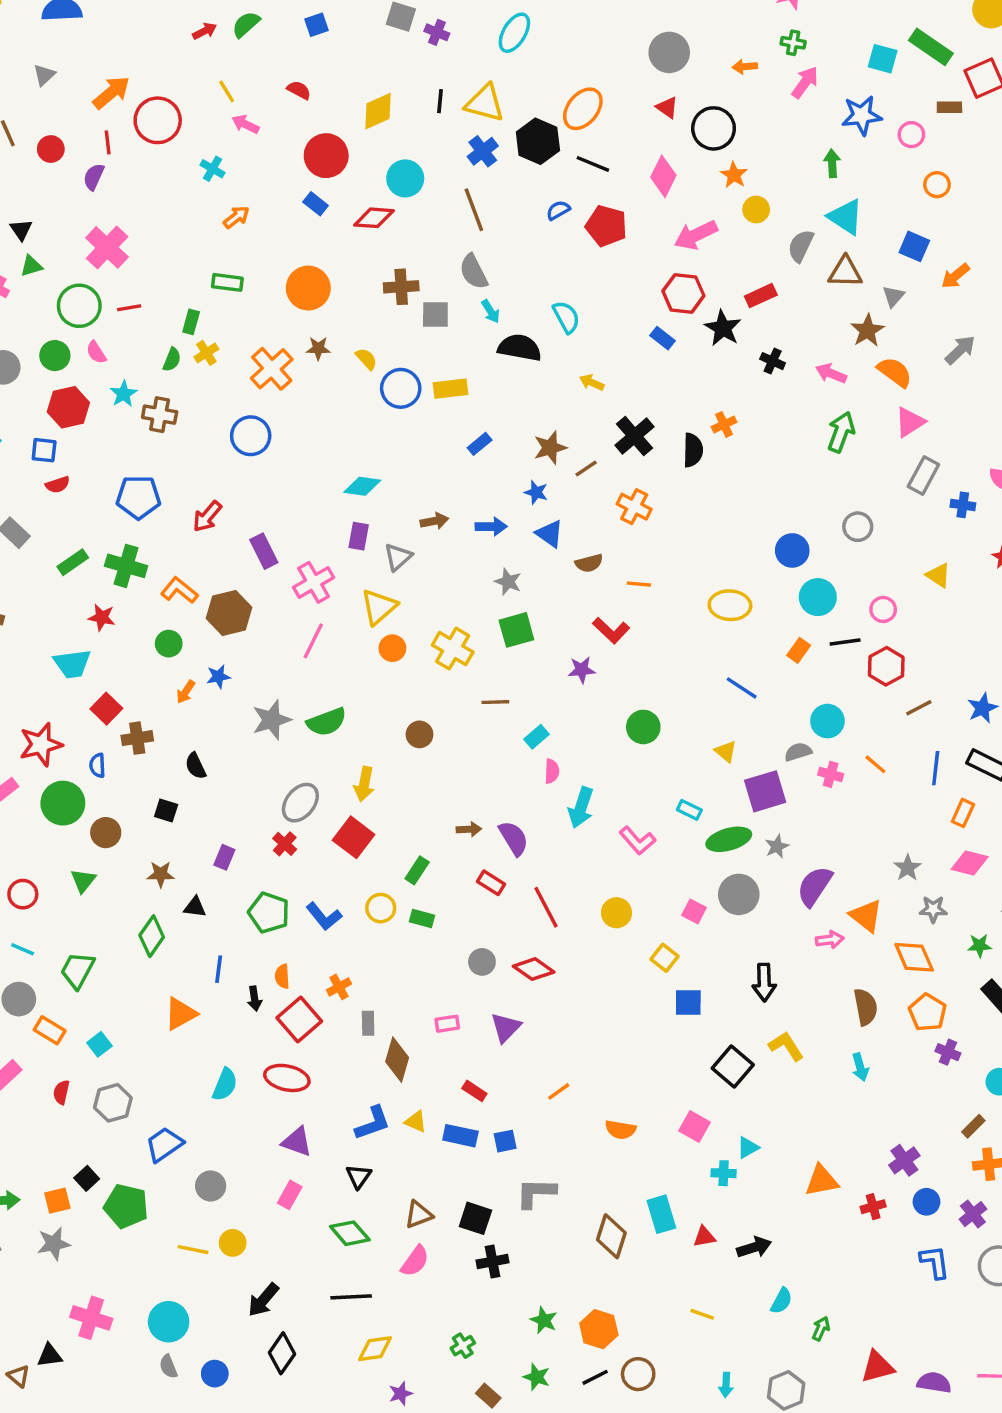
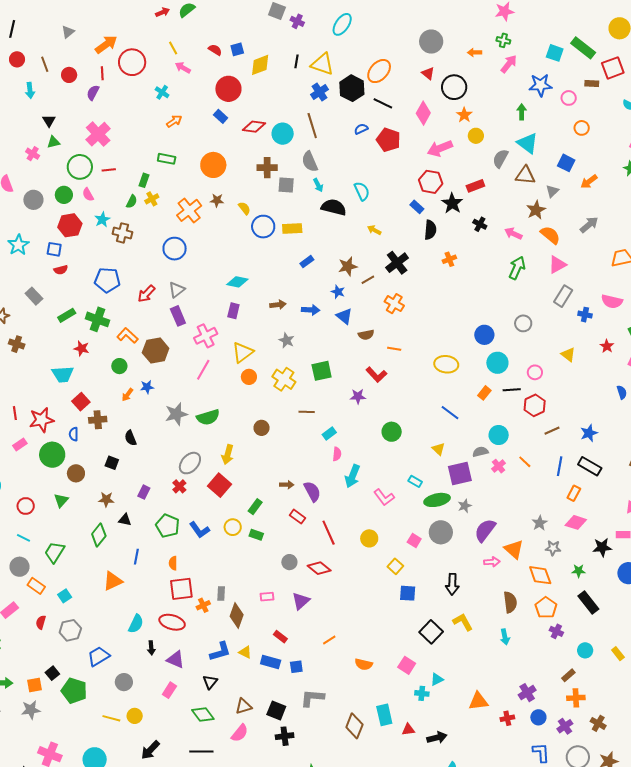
blue square: (317, 25) -> (237, 49), moved
cyan circle: (405, 178) -> (283, 134), moved
black semicircle: (693, 450) -> (430, 230), moved
gray triangle: (398, 557) -> (177, 290), moved
gray star: (508, 582) -> (287, 340), moved
pink cross: (831, 774) -> (498, 466), turned 32
orange cross: (339, 987) -> (203, 605), moved
black arrow: (255, 999) -> (151, 648), moved
red square: (299, 1019) -> (181, 589), turned 30

